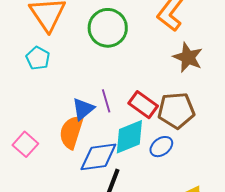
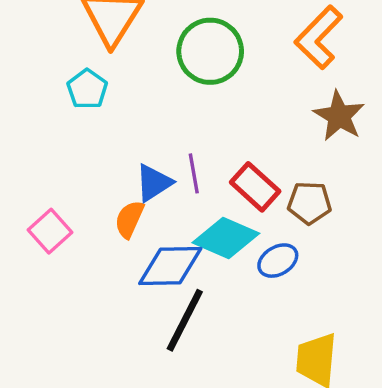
brown pentagon: (176, 110) -> (309, 203), size x0.7
orange semicircle: (71, 132) -> (129, 219), size x0.7
cyan diamond: (129, 137) -> (226, 238), turned 39

